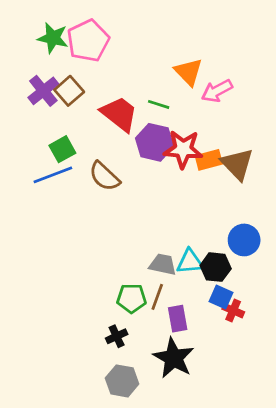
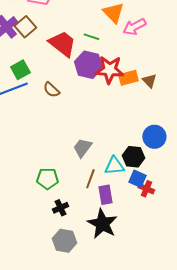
brown triangle: (237, 164) -> (149, 81), size x0.6
brown semicircle: (104, 176) -> (51, 90), size x0.7
cyan triangle: (190, 262) -> (114, 166), moved
gray trapezoid: (163, 264) -> (82, 148), moved, turned -65
green pentagon: (132, 298) -> (47, 179), moved

